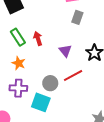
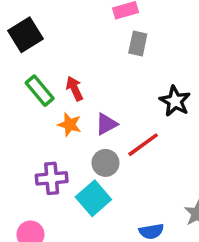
purple triangle: (65, 51) -> (106, 124), moved, turned 48
orange star: (19, 63) -> (70, 125), moved
cyan square: (41, 102) -> (93, 198), turned 36

